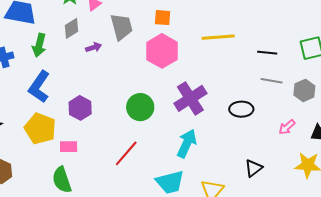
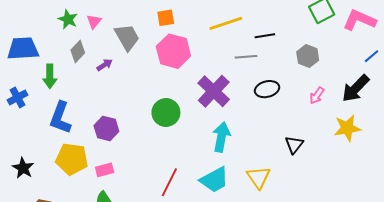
black line: (267, 53) -> (265, 36), moved
gray line: (272, 81) -> (246, 57), moved
gray hexagon: (304, 90) -> (308, 56), moved
red line: (126, 153) -> (169, 182), moved

